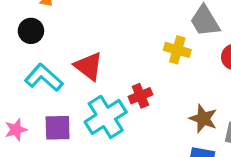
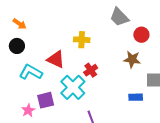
yellow cross: (177, 50) -> (82, 40), moved
brown star: (203, 119) -> (132, 59), moved
pink star: (16, 130) -> (28, 110), moved

